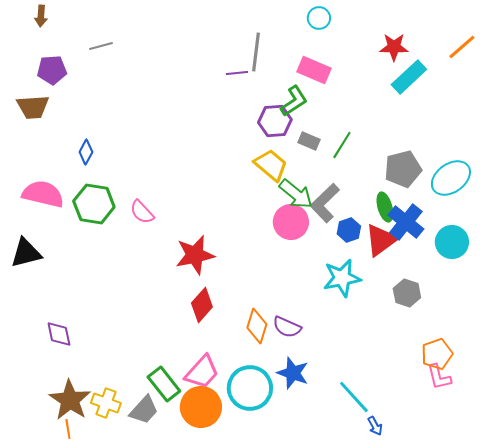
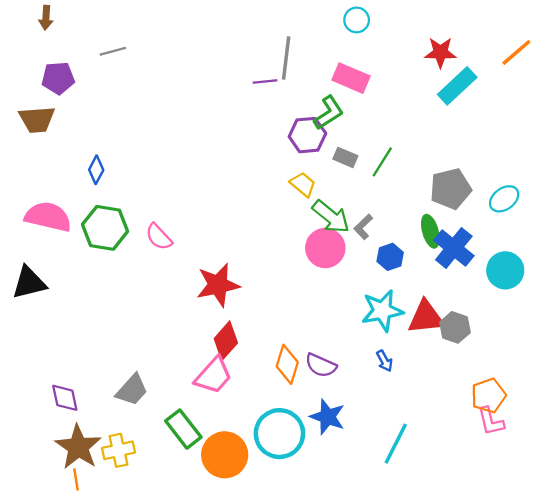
yellow trapezoid: (271, 165) -> (303, 184), size x0.7
cyan ellipse: (451, 178) -> (504, 199), size x0.7
gray L-shape: (325, 203) -> (363, 227), size x0.6
red triangle: (381, 240) -> (426, 317), moved, turned 30
purple diamond: (59, 334) -> (65, 398), moved
pink trapezoid: (202, 372) -> (214, 375), moved
cyan line: (354, 397) -> (396, 444), turned 69
yellow cross: (106, 403) -> (118, 450), turned -32
gray trapezoid: (144, 410) -> (132, 390), moved
blue arrow: (375, 426) -> (385, 361), moved

